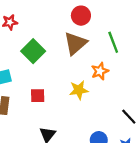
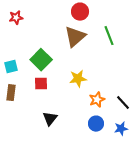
green square: (33, 51) -> (41, 60), moved
orange star: (100, 71) -> (97, 100), moved

